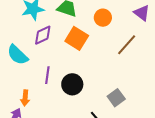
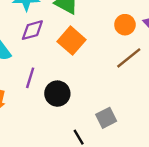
orange circle: (103, 18) -> (125, 25), moved

